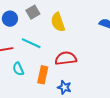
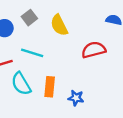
red semicircle: (66, 58) -> (94, 50), moved
cyan semicircle: (18, 69) -> (21, 84), size x1.5

